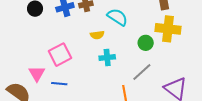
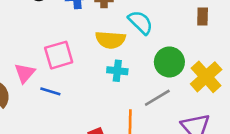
yellow cross: (168, 29) -> (206, 77), moved, turned 30
yellow semicircle: (97, 35) -> (110, 40), size x1.6
green circle: (146, 43) -> (169, 62), size x1.5

